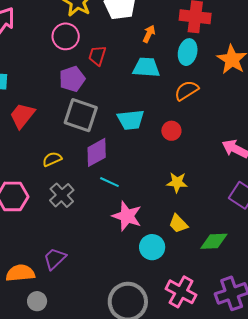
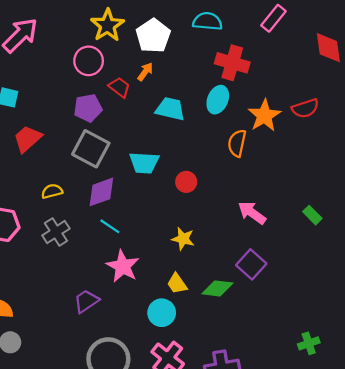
orange arrow: (149, 34) -> (145, 72), moved
red trapezoid: (97, 56) -> (119, 87), turned 100
orange semicircle: (186, 91) -> (237, 143), moved, turned -55
green diamond: (214, 241) -> (217, 288), moved
cyan circle: (152, 247) -> (162, 313), moved
purple trapezoid: (55, 259) -> (86, 301), moved

